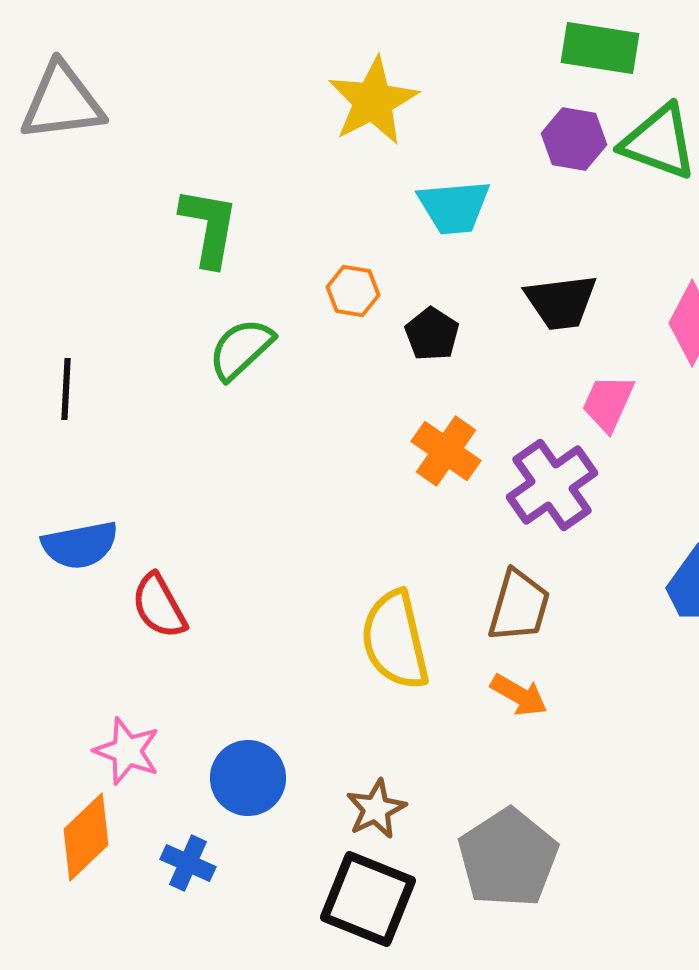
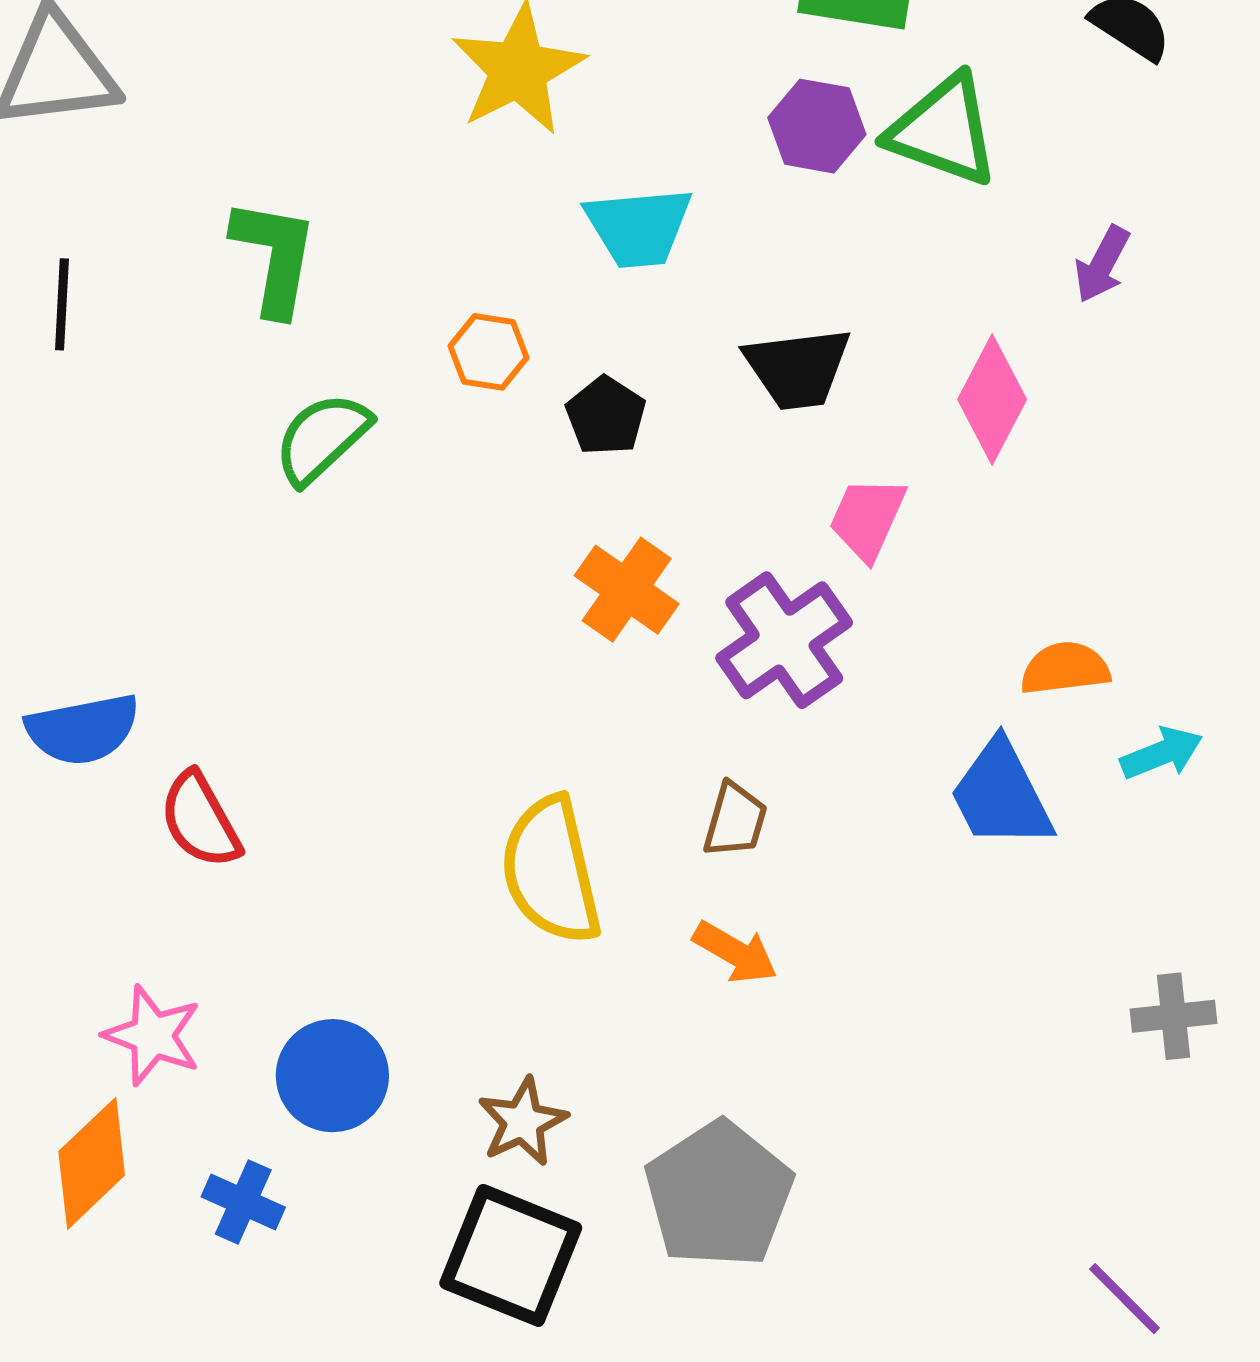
black line: (66, 389) -> (62, 304), moved
brown trapezoid: (519, 606) -> (735, 820), size x0.7

